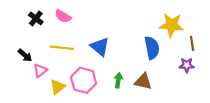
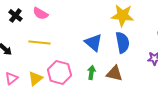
yellow star: (171, 25) -> (122, 15), moved
blue triangle: (100, 47) -> (93, 42), moved
pink triangle: (40, 71) -> (11, 78), moved

